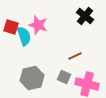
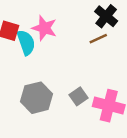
brown line: (75, 56) -> (98, 39), moved
gray square: (64, 77) -> (79, 96), turned 32

